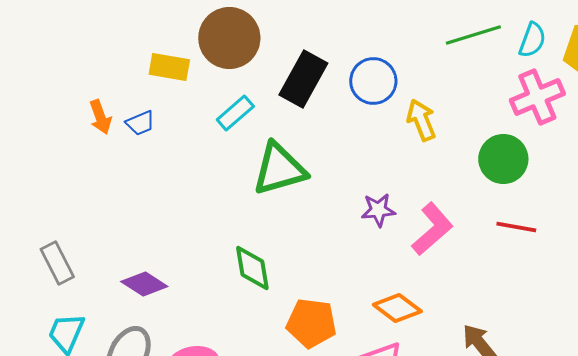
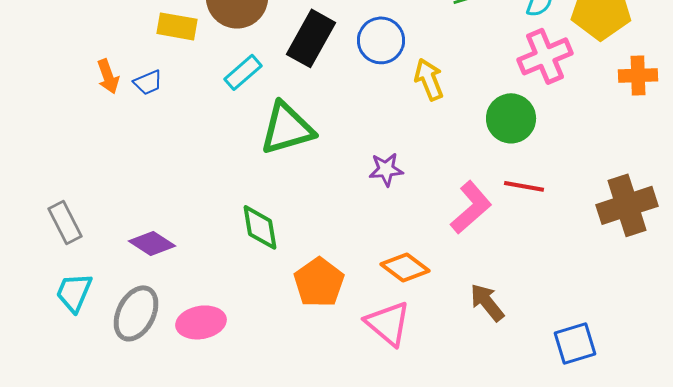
pink L-shape: (432, 229) -> (471, 207), moved
orange pentagon: (311, 323) -> (319, 282), turned 30

